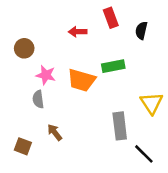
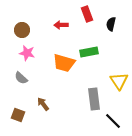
brown circle: (24, 48) -> (22, 30), moved
pink star: (46, 75) -> (27, 53), moved
gray semicircle: (38, 99) -> (21, 78), moved, turned -40

